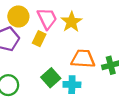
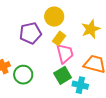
yellow circle: (18, 16) -> (54, 17), moved
pink trapezoid: (47, 19) -> (65, 53), moved

